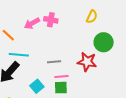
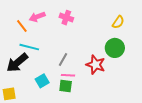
yellow semicircle: (92, 17) -> (118, 22), moved
pink arrow: (32, 23) -> (37, 17), moved
gray line: (54, 62) -> (63, 59), turned -64

